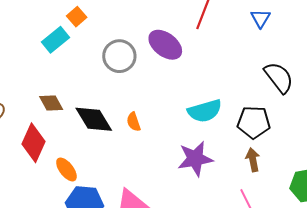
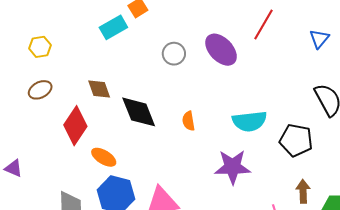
gray circle: (119, 56) -> (174, 54), size x0.7
orange semicircle: (134, 122) -> (189, 121), moved
brown arrow: (253, 160) -> (303, 191), moved
orange ellipse: (66, 169) -> (104, 157), turned -30

